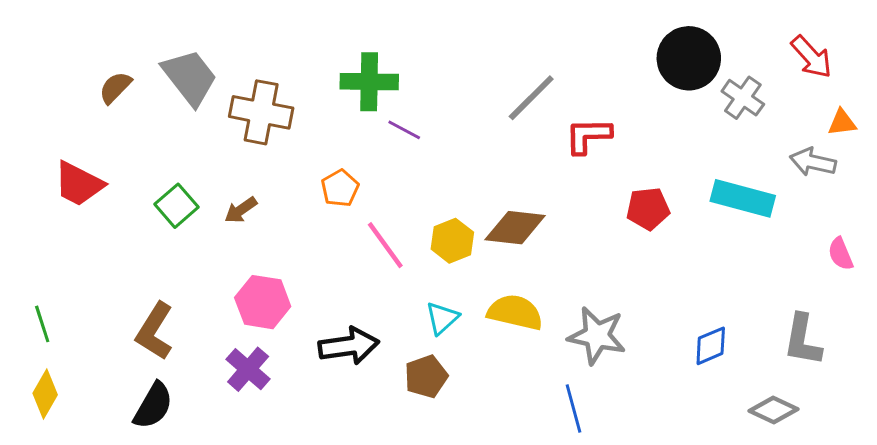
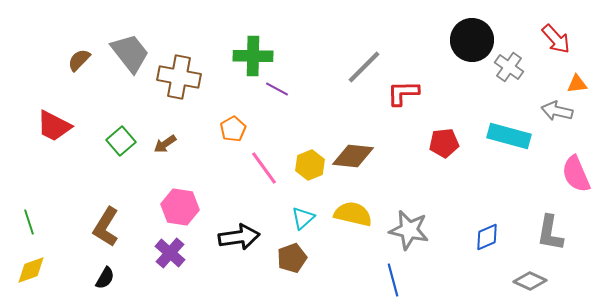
pink semicircle: (841, 254) -> (576, 174), size x1.6
yellow diamond: (45, 394) -> (31, 270), turned 40
black semicircle: (153, 406) -> (105, 278), size x0.7

